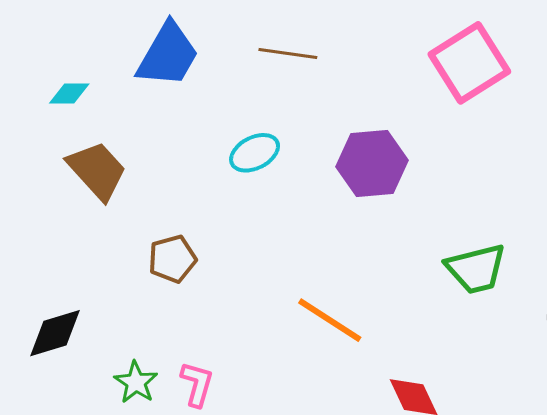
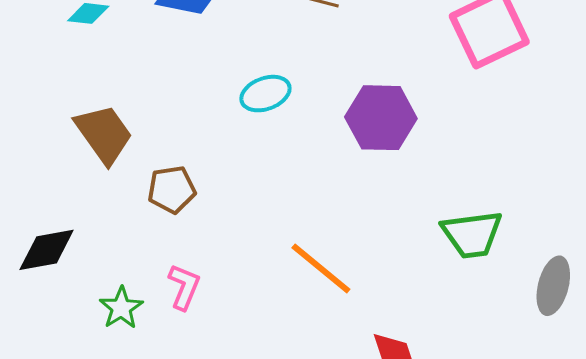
brown trapezoid: (97, 171) -> (104, 134), moved
pink L-shape: (197, 384) -> (184, 287), moved

